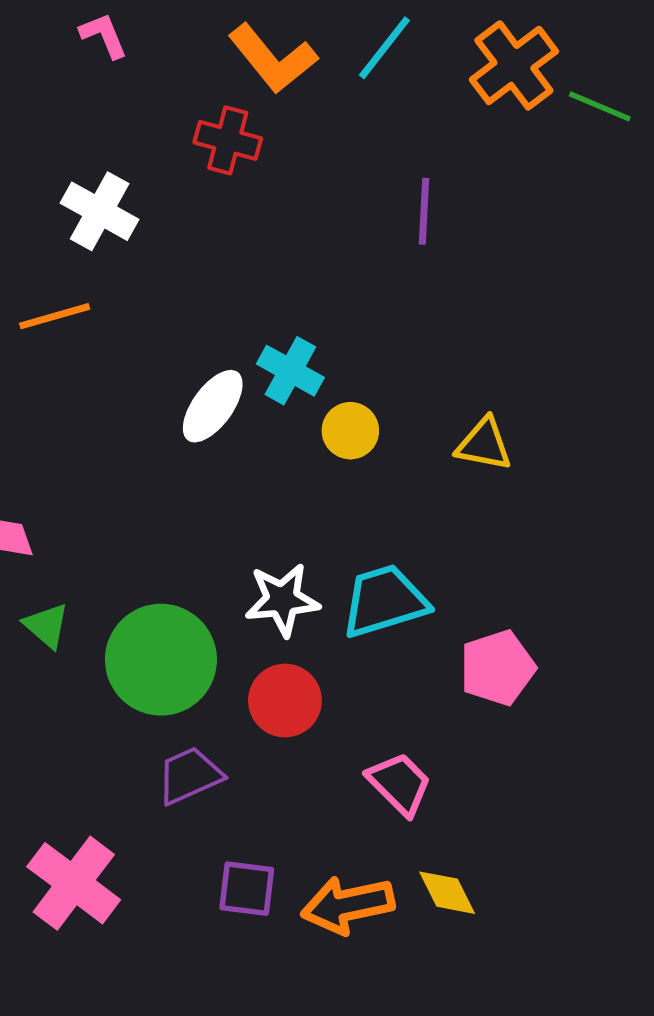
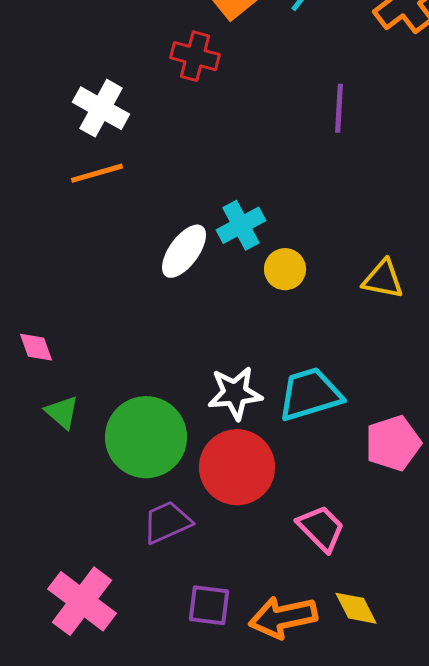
orange line: (55, 316) -> (97, 173), moved
cyan cross: (290, 371) -> (241, 225), turned 33
red circle: (285, 701) -> (237, 467), size x1.4

